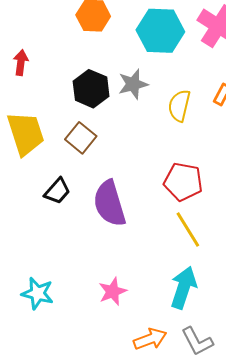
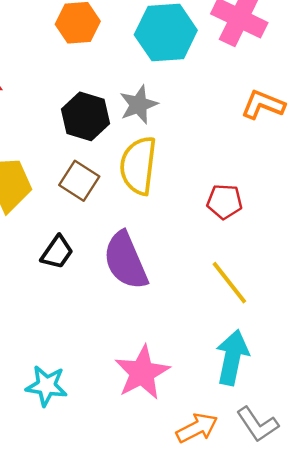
yellow semicircle: (179, 106) -> (138, 166), moved, size x1.4
red pentagon: (183, 182) -> (224, 202), moved, size x0.7
pink star: (113, 291) -> (142, 373), size x1.5

